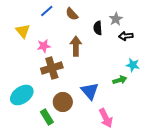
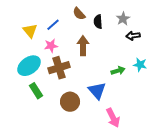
blue line: (47, 11) -> (53, 25), moved
black semicircle: (98, 28) -> (98, 22), moved
green arrow: (120, 80) -> (118, 71), moved
cyan ellipse: (22, 95) -> (29, 66), moved
green rectangle: (47, 117) -> (36, 91), moved

